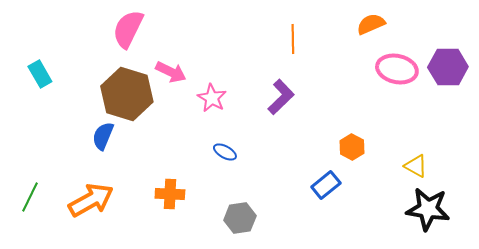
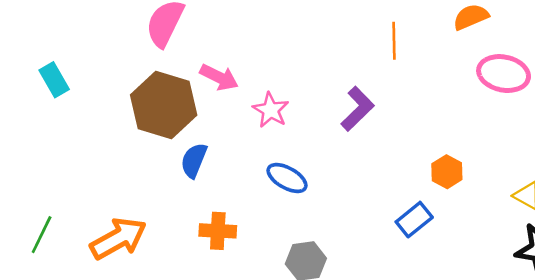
orange line: (293, 39) -> (394, 41), moved
blue semicircle: (103, 136) -> (194, 160), moved
blue ellipse: (225, 152) -> (287, 178), size x1.4

